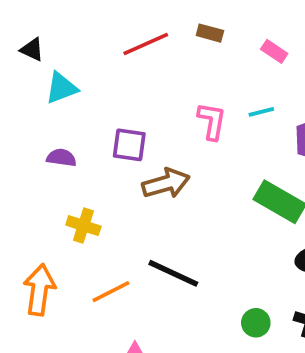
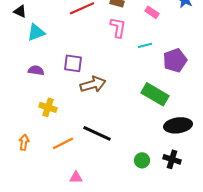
pink L-shape: (212, 121) -> (118, 27), moved
orange arrow: (39, 290) -> (24, 142), size x0.6

